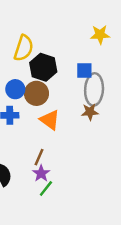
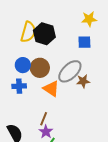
black hexagon: (43, 67) -> (44, 34), moved
blue square: (84, 71) -> (84, 42), moved
gray ellipse: (94, 89) -> (70, 71), moved, turned 45

